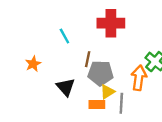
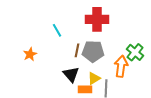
gray pentagon: (100, 73) -> (93, 51), moved
black triangle: (66, 87) -> (71, 74), moved

